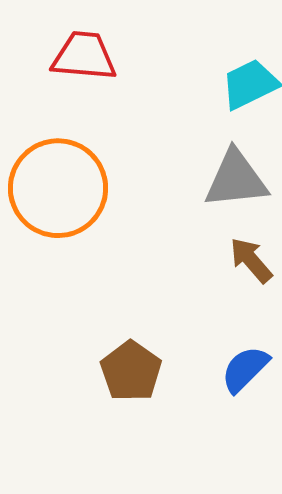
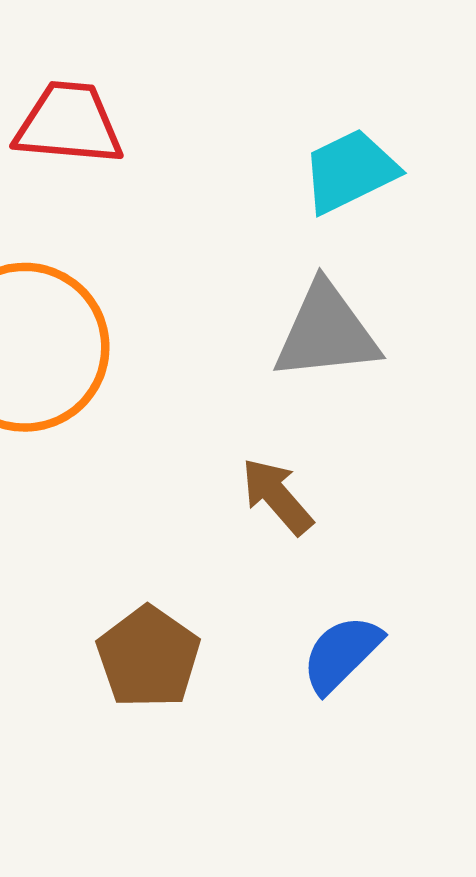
brown arrow: (251, 260) -> (277, 496), moved

